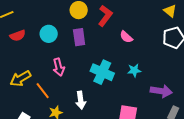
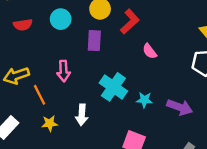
cyan circle: (49, 34) -> (61, 19), moved
cyan star: (134, 70) -> (144, 100), moved
purple arrow: (161, 91) -> (180, 107), moved

